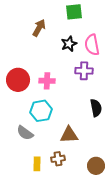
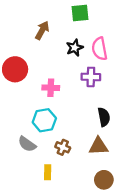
red circle: (18, 80) -> (15, 69), moved
brown triangle: (69, 135) -> (98, 146), moved
brown cross: (58, 159) -> (63, 147), moved, turned 32
yellow rectangle: (37, 164) -> (48, 172), moved

